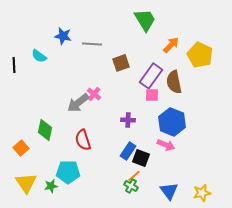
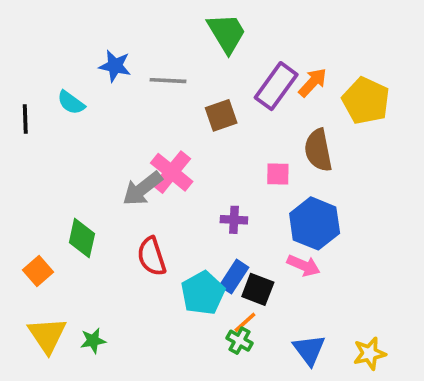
green trapezoid: (145, 20) -> (227, 33), moved
purple rectangle: (151, 76) -> (276, 86), moved
pink cross: (94, 94) -> (172, 172), size x1.6
cyan pentagon: (68, 172) -> (203, 293), moved, turned -30

